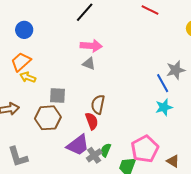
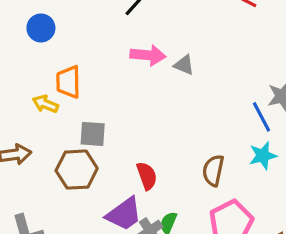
orange trapezoid: (21, 62) -> (68, 82), moved, turned -50
gray triangle: (89, 64) -> (184, 65), moved
brown semicircle: (98, 104) -> (213, 170), moved

